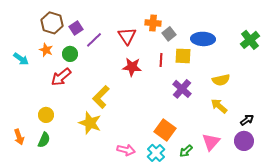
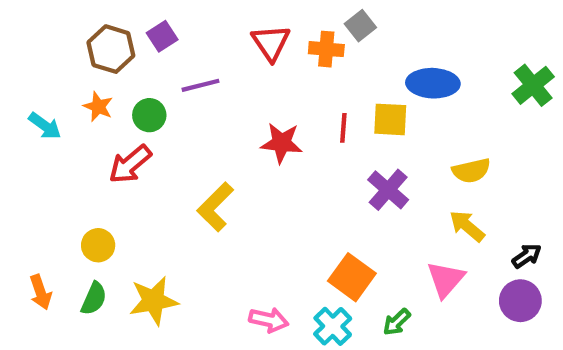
purple square: (76, 28) -> (162, 36), moved
gray square: (169, 34) -> (360, 26), moved
red triangle: (127, 36) -> (271, 43), moved
purple line: (94, 40) -> (200, 85), turned 30
yellow star: (90, 123) -> (154, 301), moved, turned -30
pink triangle: (211, 142) -> (446, 279), moved

